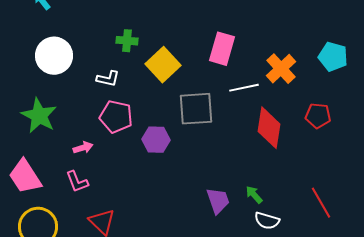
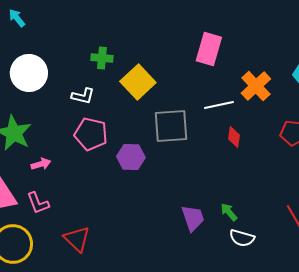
pink rectangle: (222, 49) -> (209, 49), moved
red diamond: (269, 128) -> (234, 137), moved, size x0.5
pink arrow: (83, 148) -> (41, 164), moved
pink L-shape: (77, 182) -> (38, 203), moved

